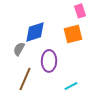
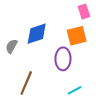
gray semicircle: (19, 49) -> (11, 46), moved
purple ellipse: (49, 61) -> (63, 59), moved

